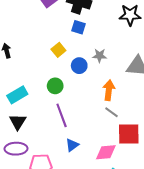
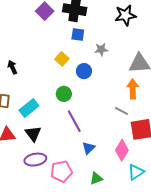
gray star: (100, 56) -> (101, 50), moved
orange arrow: (109, 90) -> (133, 89), moved
pink diamond: (106, 152) -> (122, 150), turned -45

